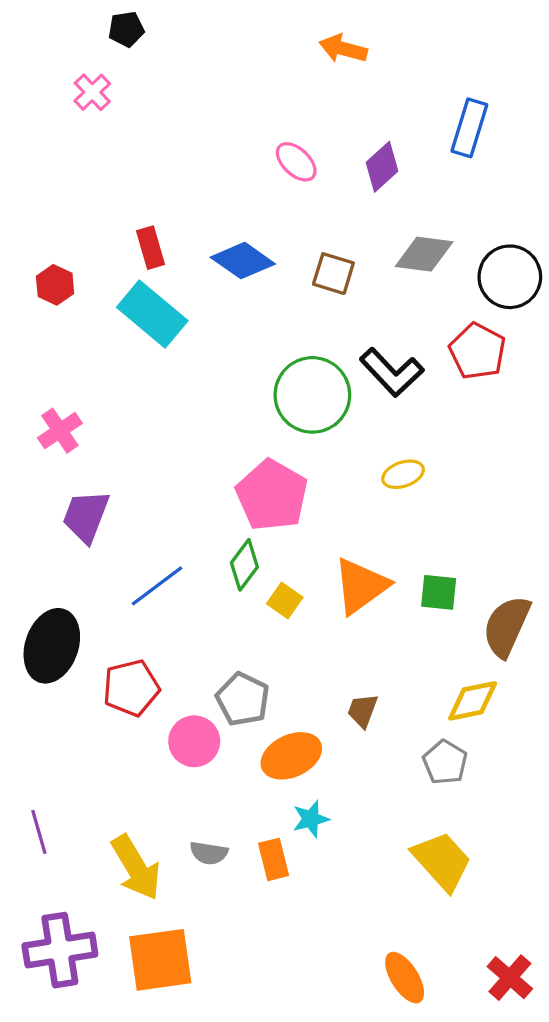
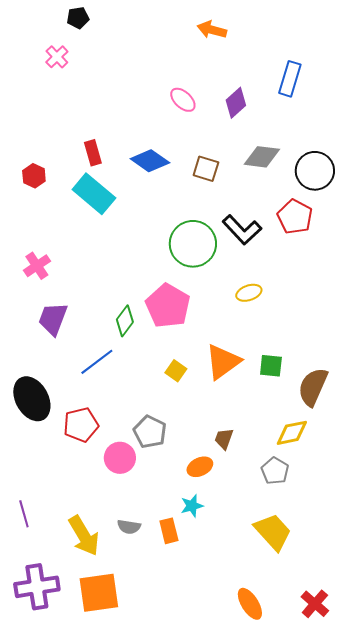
green diamond: (244, 565) -> (125, 321), moved
black ellipse: (52, 646) -> (32, 399), turned -48
orange ellipse: (291, 756) -> (200, 467), moved, size x0.7

